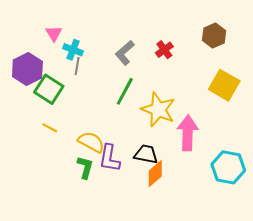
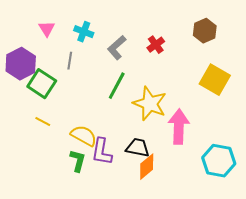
cyan cross: (73, 50) -> (84, 32), moved

